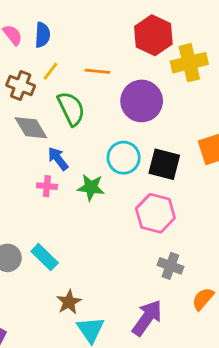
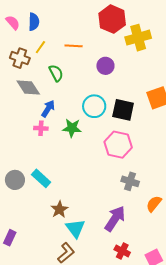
purple circle: (142, 101) -> (105, 66), size x0.6
green semicircle: (71, 109) -> (56, 73), size x0.7
blue arrow: (58, 159) -> (48, 109), turned 72

